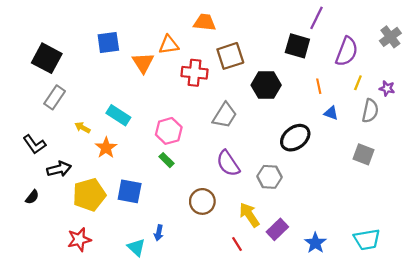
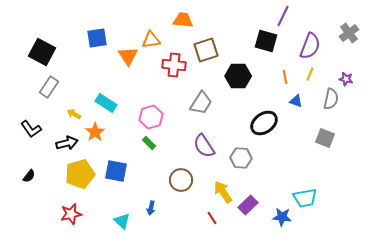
yellow line: (358, 83) -> (310, 74), moved
black arrow: (59, 169) -> (67, 143), moved
blue arrow: (159, 233) -> (151, 208), moved
cyan trapezoid: (367, 240) -> (305, 198), moved
blue star: (315, 243) -> (282, 217), turned -30

